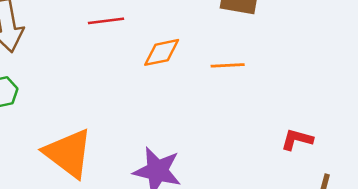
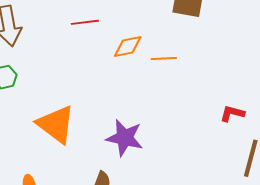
orange line: (228, 65) -> (164, 59), moved

